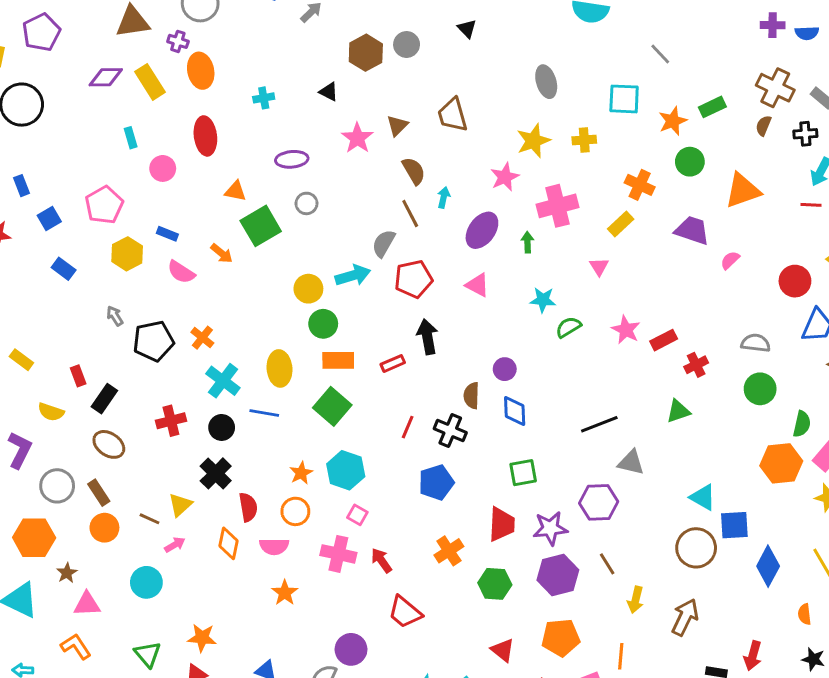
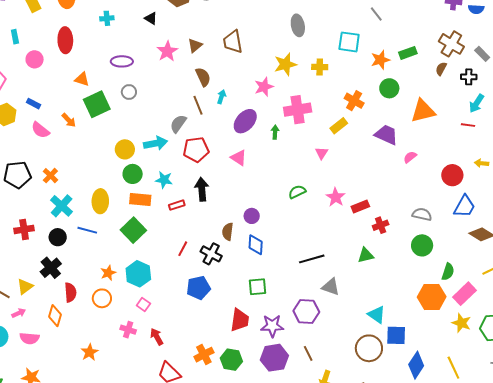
cyan star: (543, 300) -> (164, 180), moved
pink semicircle: (274, 546) -> (29, 338), moved
orange cross: (449, 551) -> (204, 355), moved
pink cross: (338, 554) -> (128, 330), size x0.7

